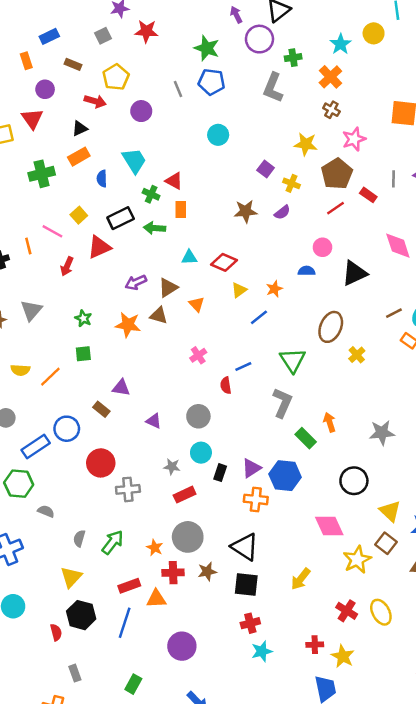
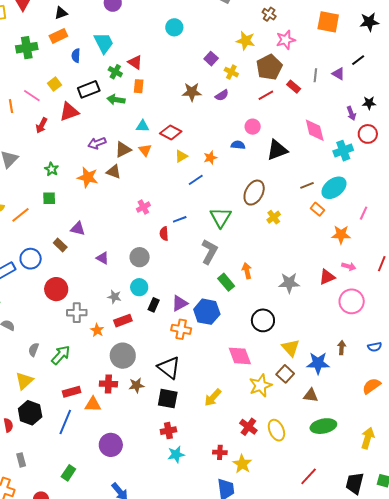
orange triangle: (197, 304) -> (145, 150), moved
orange star: (155, 548) -> (97, 330), moved

